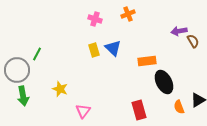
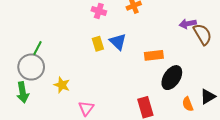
brown semicircle: (193, 41) -> (203, 34), size x1.5
gray circle: (17, 70) -> (31, 67), moved
black ellipse: (164, 82) -> (172, 78), turned 60

